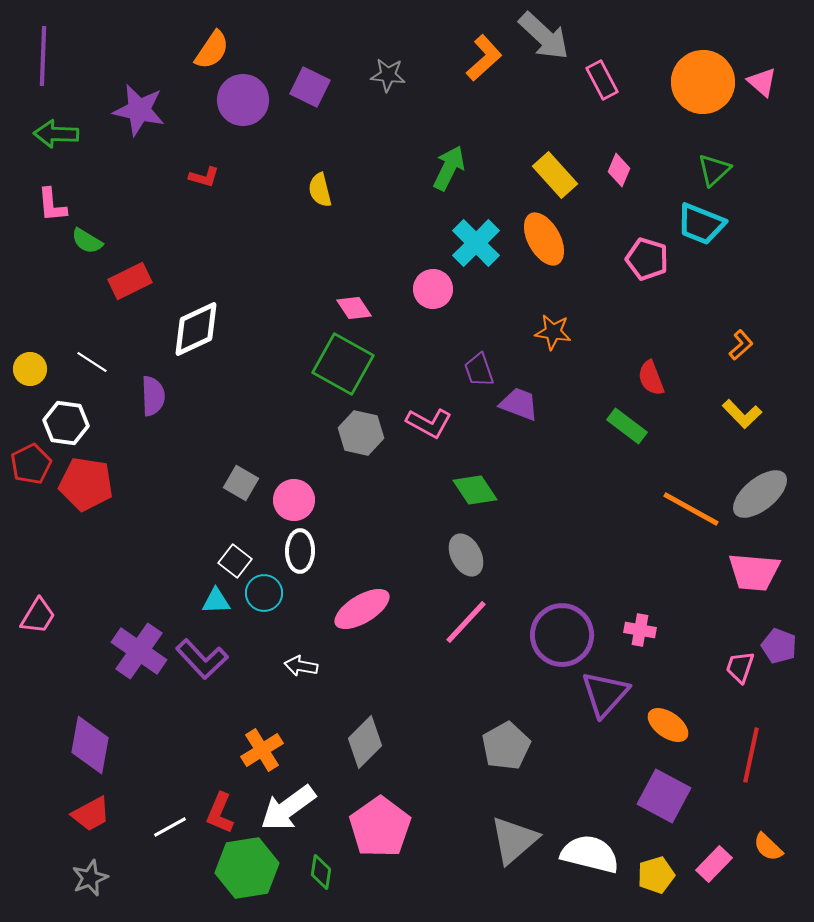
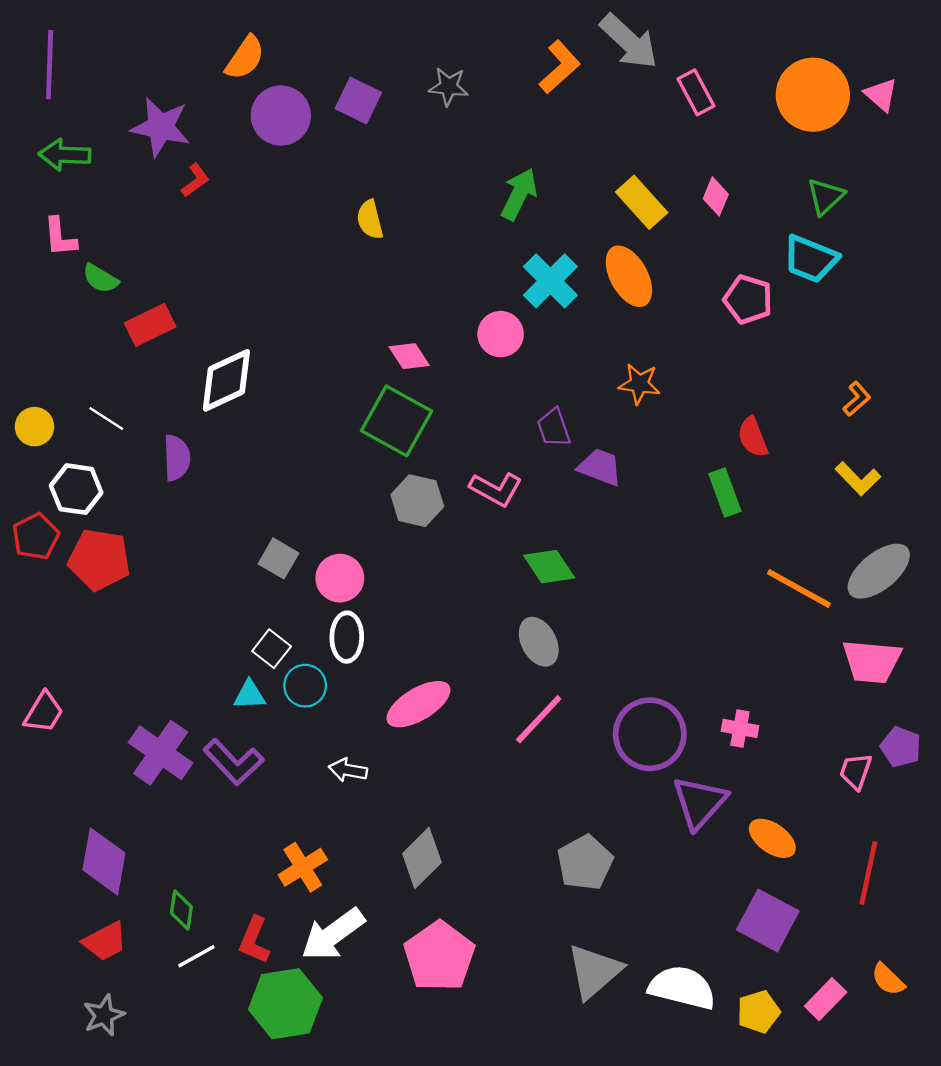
red L-shape: (204, 177) -> (195, 180), moved, turned -52
green rectangle: (627, 426) -> (725, 493), turned 33
green diamond: (321, 872) -> (181, 910), moved

